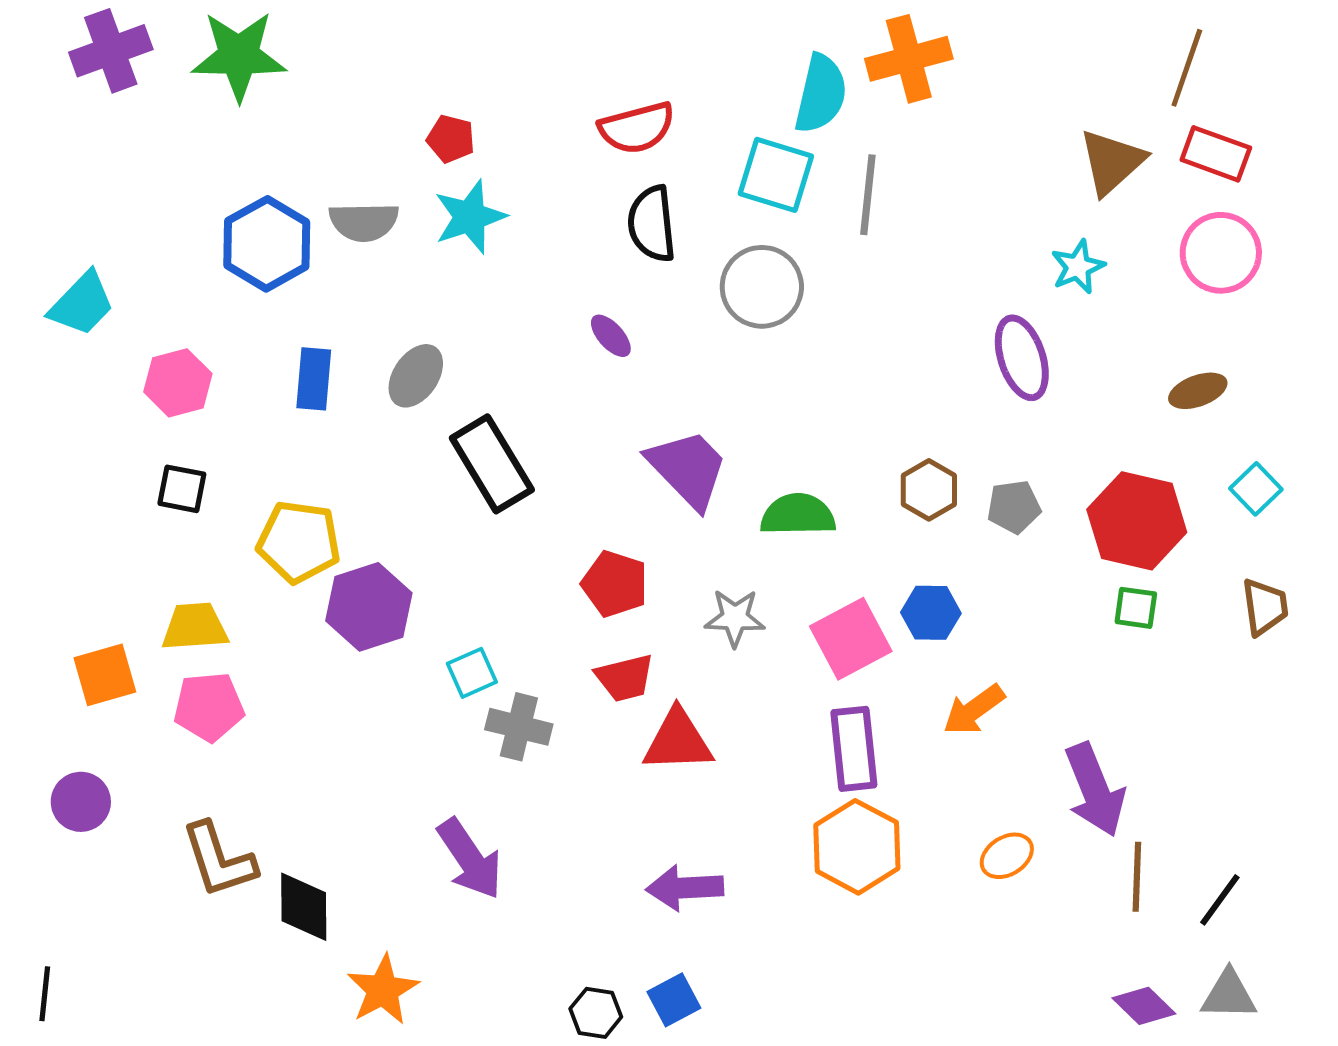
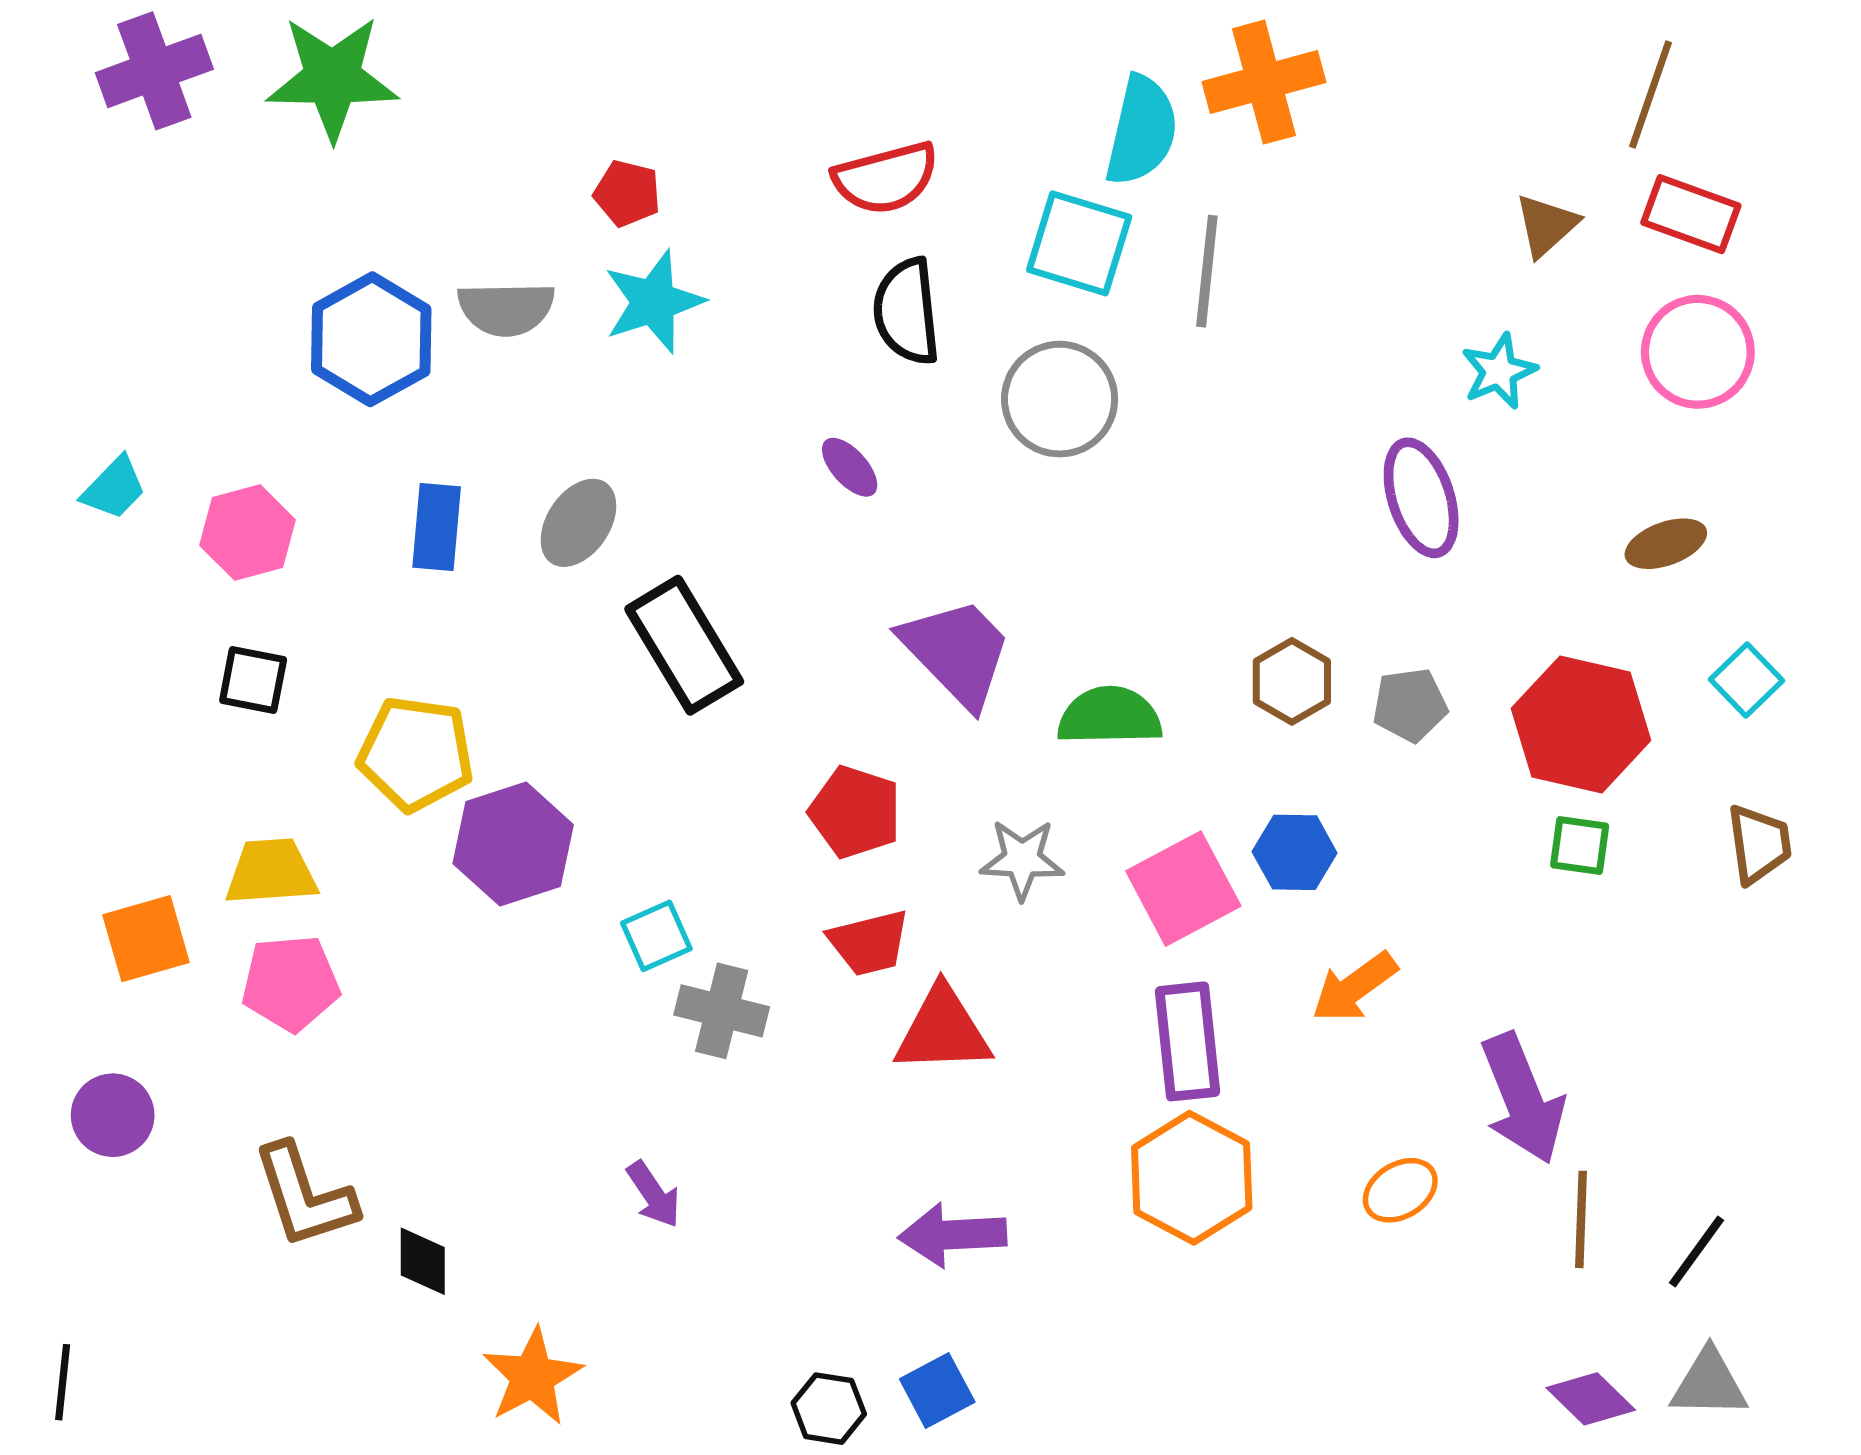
brown triangle: (1112, 162) -> (1546, 225), size x0.7
cyan trapezoid: (82, 304) -> (114, 488), moved, size x0.7
purple arrow: (470, 859) -> (654, 1194), size x0.6
black diamond: (304, 907) -> (423, 1261), size x0.7

